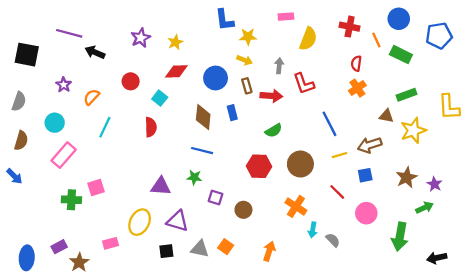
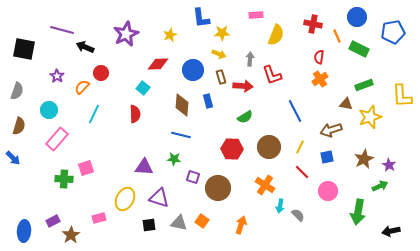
purple star: (141, 38) -> (126, 34), size x1.4
yellow star: (175, 42) -> (170, 35), moved
red circle: (131, 81) -> (101, 73), moved
yellow line: (340, 155) -> (300, 147), moved, turned -48
brown circle: (243, 210) -> (218, 188), size x1.6

